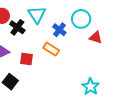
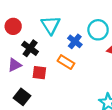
black cross: (17, 27) -> (30, 48), moved

